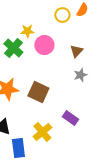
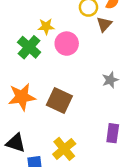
brown triangle: (76, 51) -> (104, 24), moved
purple rectangle: (70, 118) -> (113, 133), moved, turned 63

